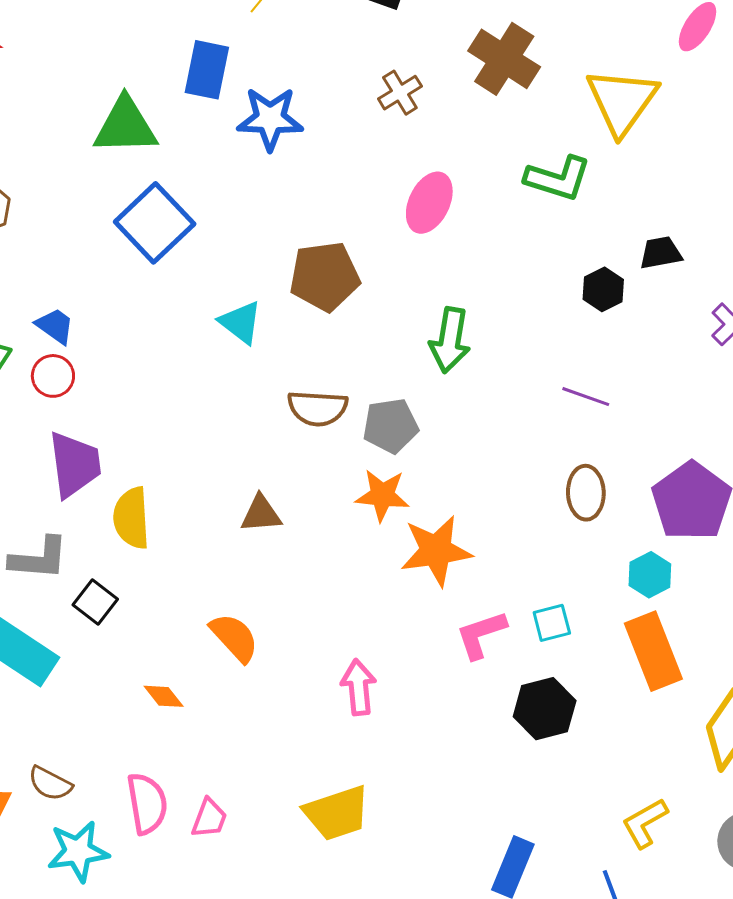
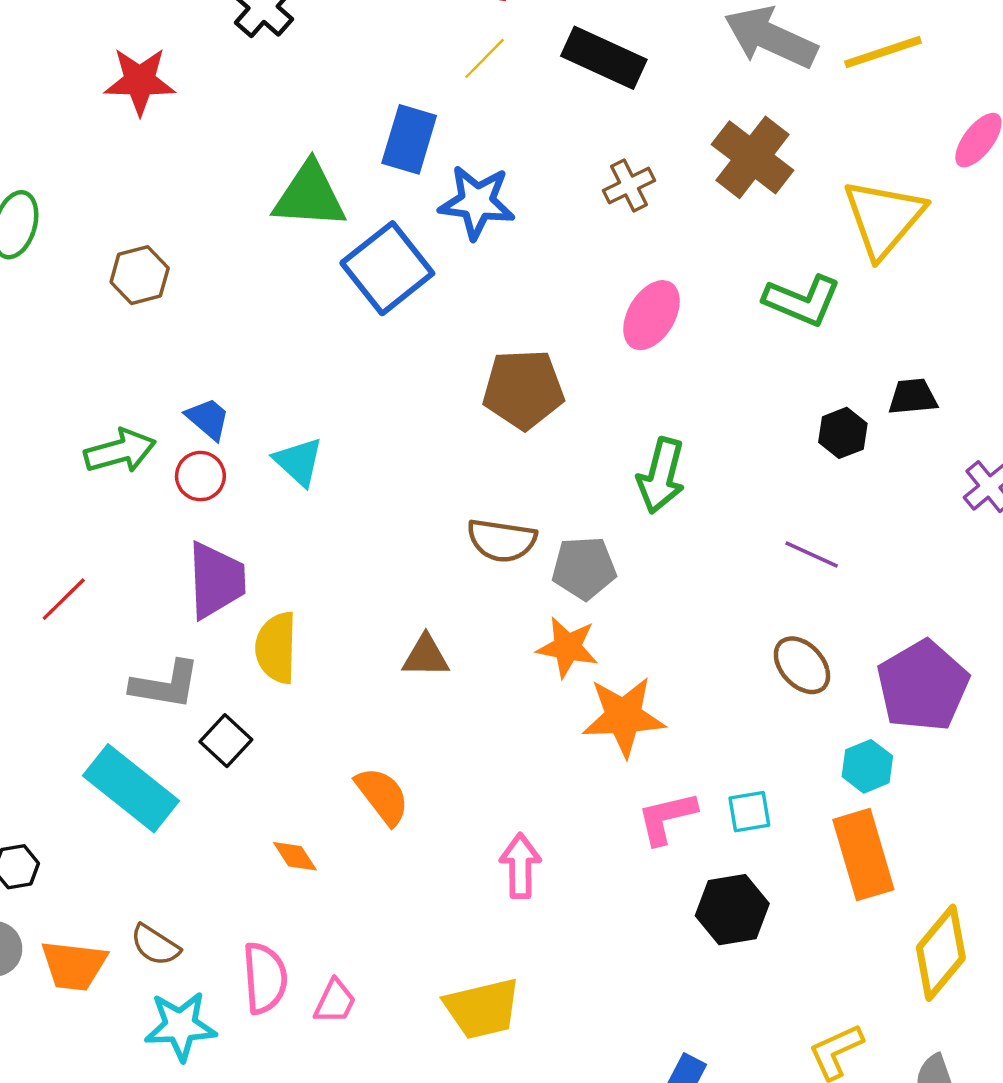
blue square: (155, 223) -> (387, 268), moved
cyan triangle: (241, 322) -> (298, 462), moved
brown ellipse: (586, 493) -> (802, 665), turned -46

